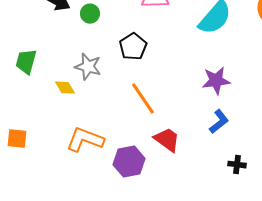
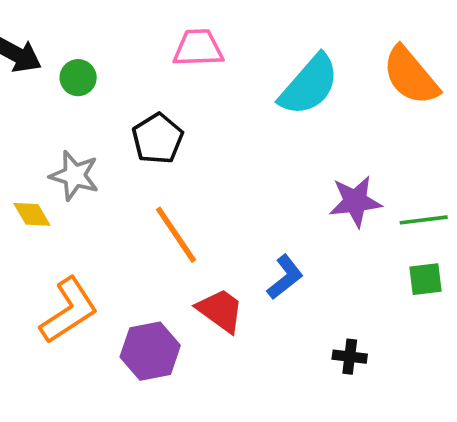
purple star: (216, 81) -> (355, 201), moved
blue L-shape: (219, 122) -> (285, 277), moved
orange L-shape: (85, 140) -> (69, 310), turned 126

